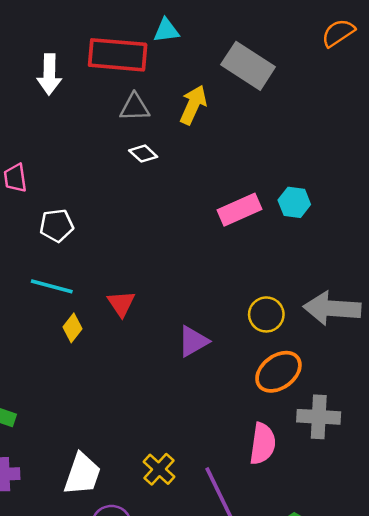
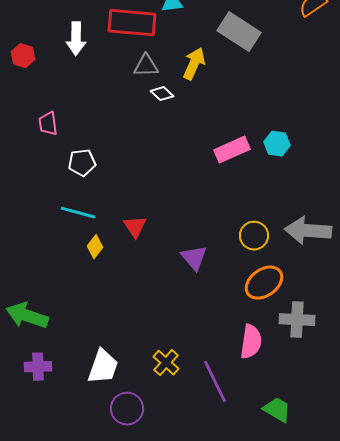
white diamond: (143, 154) -> (162, 94), moved
purple triangle: (193, 341) -> (194, 258), turned -40

